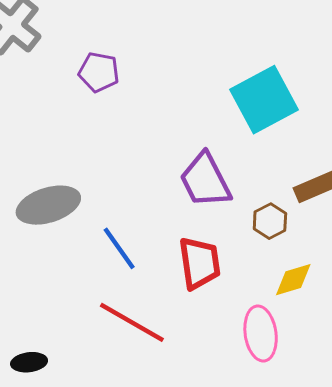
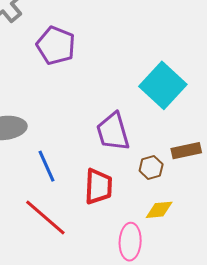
purple pentagon: (99, 72) -> (56, 45), size x1.4
cyan square: (264, 100) -> (163, 85), turned -30

